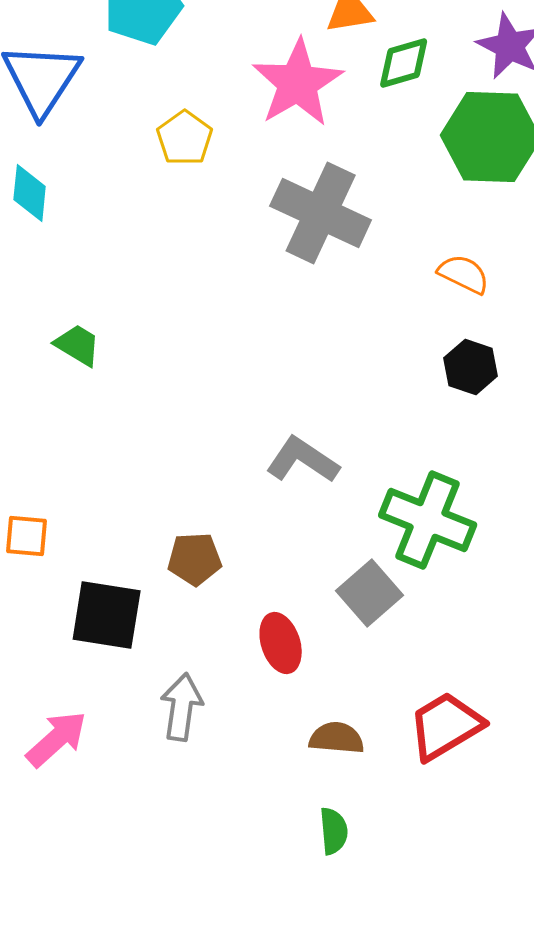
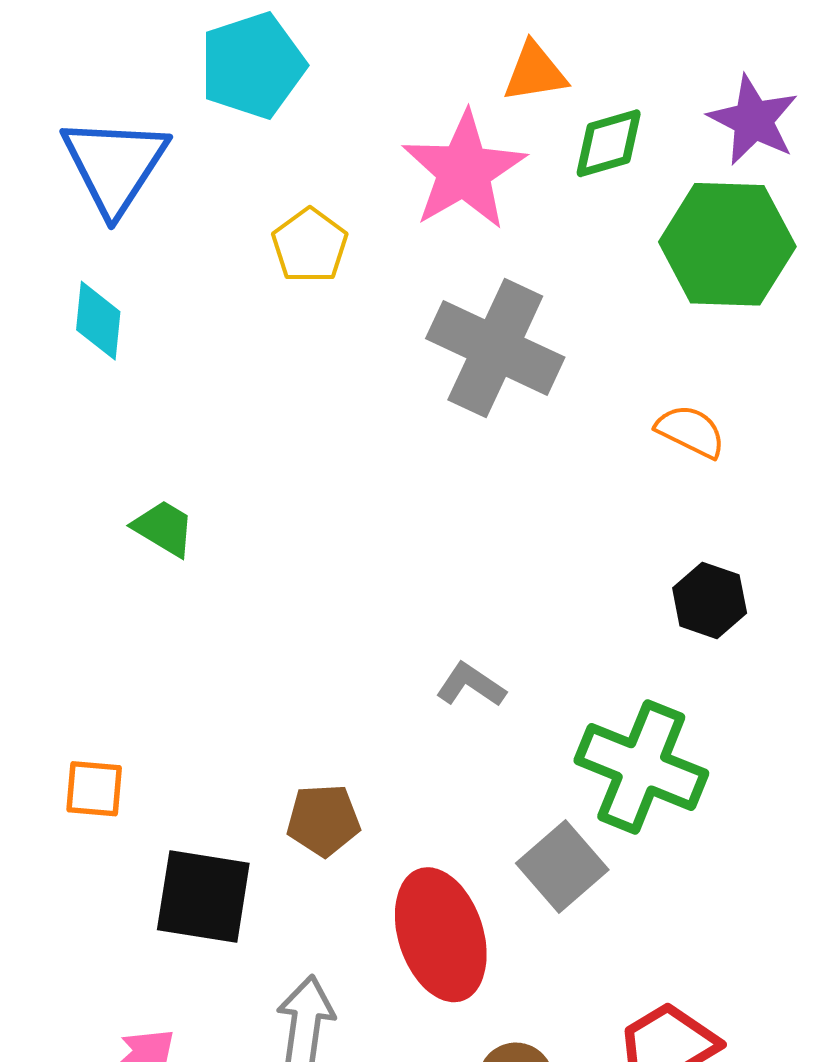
black hexagon: (471, 367) -> (710, 600), moved
gray L-shape: (303, 460) -> (471, 685), size x0.7
red ellipse: (281, 643) -> (441, 935), size x1.6

